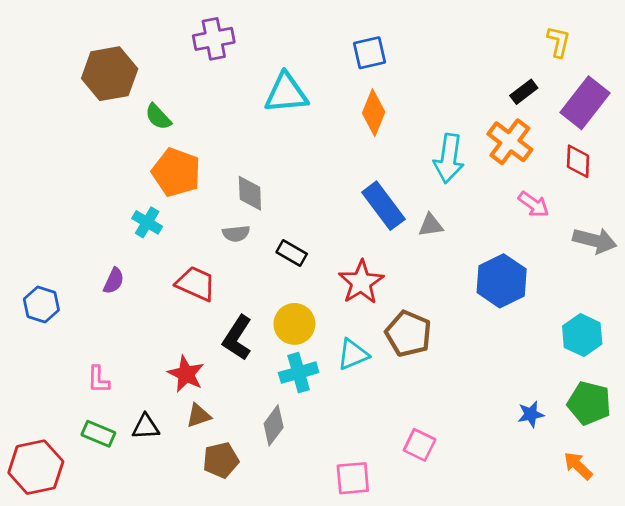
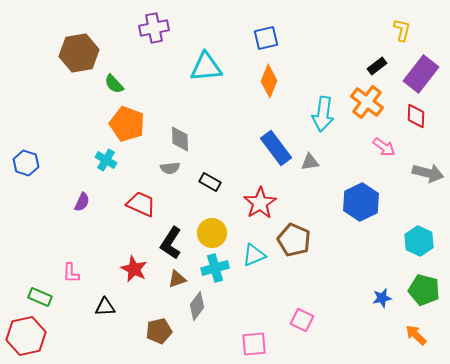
blue hexagon: (41, 304) -> (26, 163), moved
brown triangle: (198, 416) -> (177, 279), moved
green rectangle: (98, 434) -> (40, 297), moved

